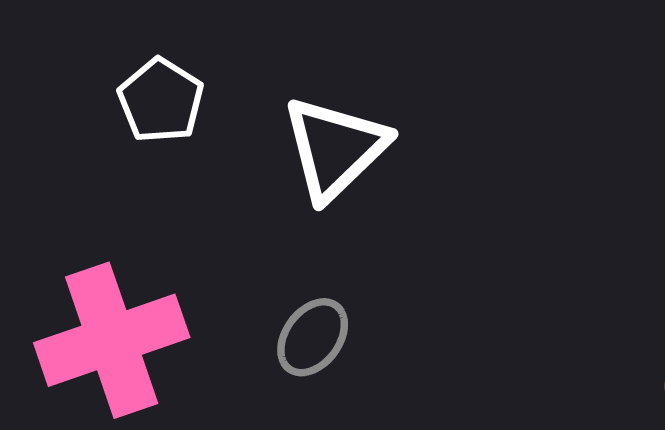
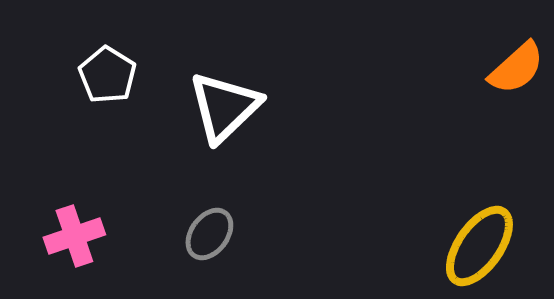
pink cross: (112, 340) -> (74, 236), size x0.6

